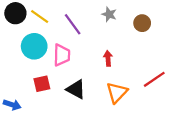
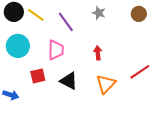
brown circle: (142, 23) -> (139, 14), moved
cyan circle: (34, 46) -> (18, 46), moved

